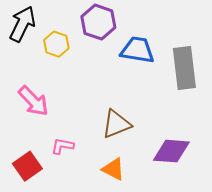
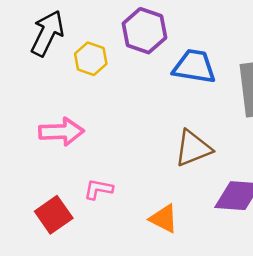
pink arrow: (33, 101) -> (61, 132), turned -48
brown triangle: (116, 124) -> (193, 148), moved

